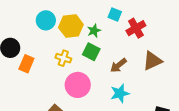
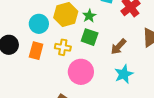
cyan circle: (46, 20) -> (39, 24), moved
orange rectangle: (26, 64) -> (36, 51), moved

